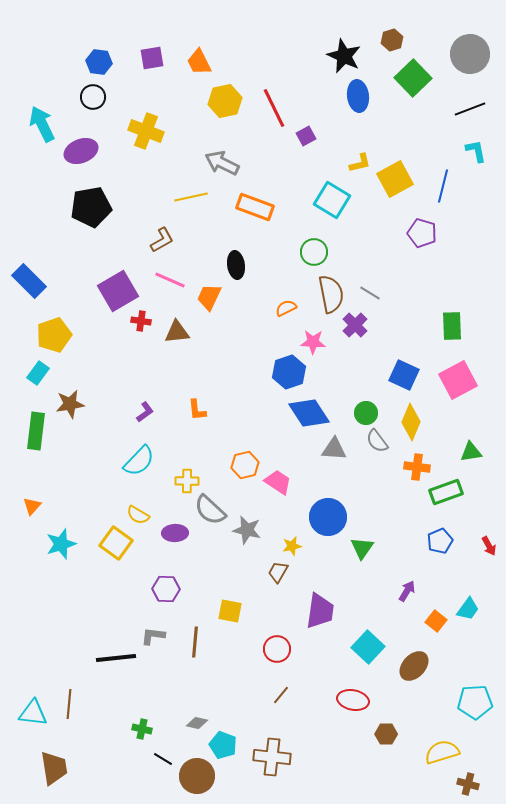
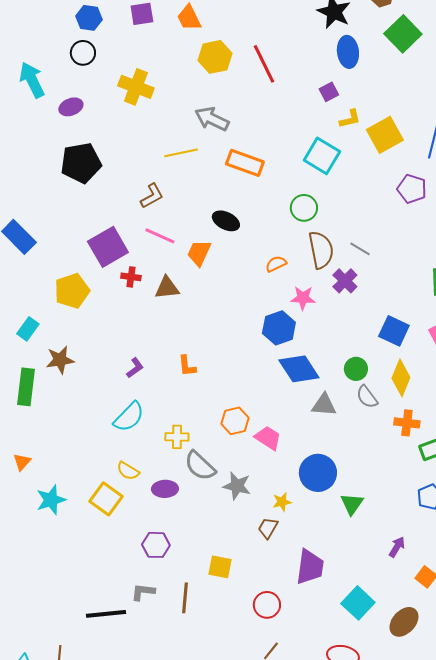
purple square: (306, 136) -> (329, 92), moved
purple ellipse: (81, 151) -> (71, 107), size x0.7
black ellipse: (236, 265) -> (226, 221), turned -56
yellow pentagon: (54, 335) -> (72, 291), moved

